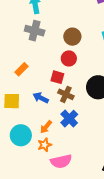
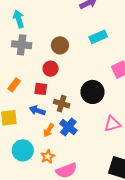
red circle: (69, 58) -> (51, 69), moved
red square: (57, 77) -> (41, 89), moved
orange arrow: (46, 127) -> (49, 130), moved

